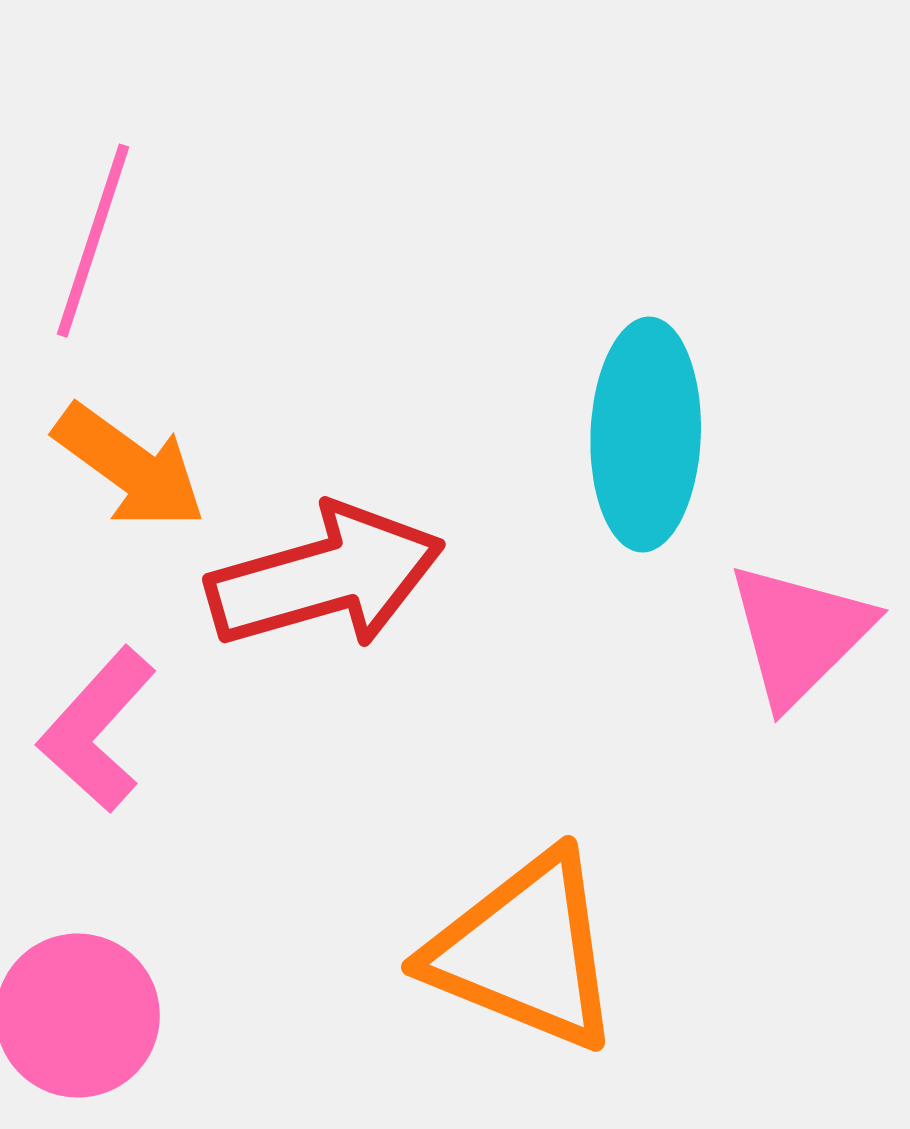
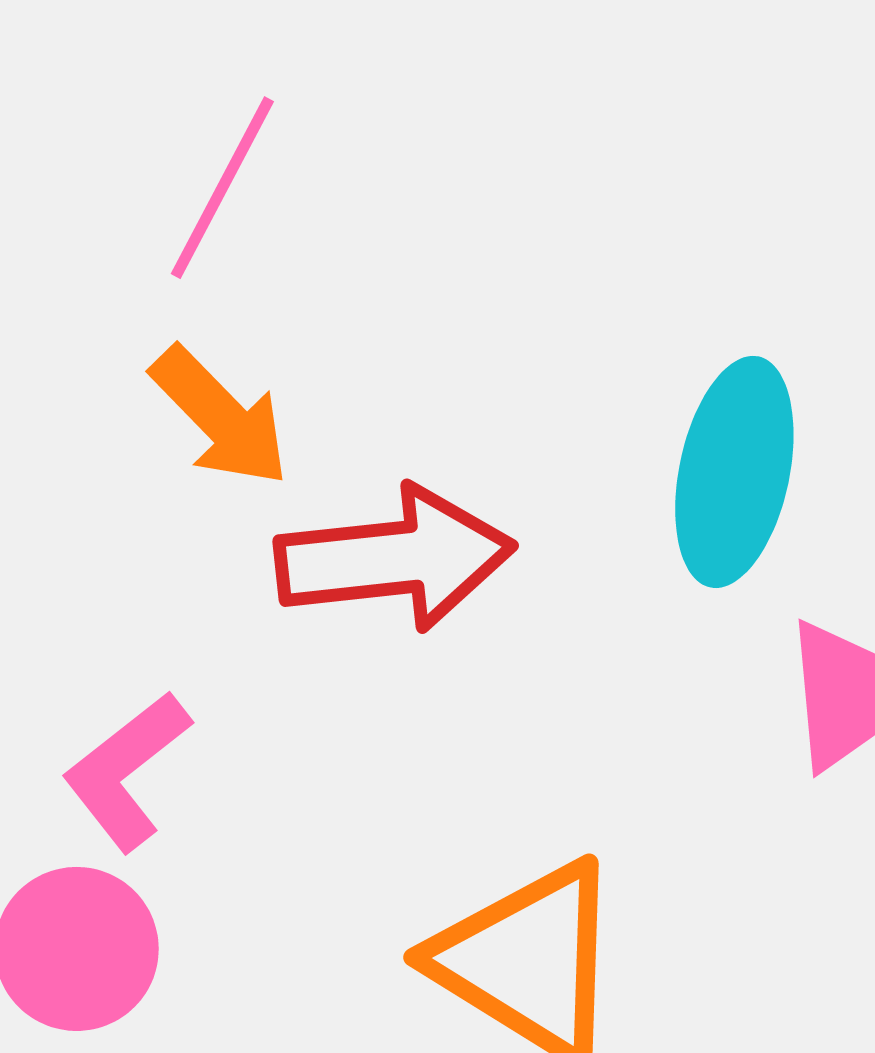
pink L-shape: (97, 730) -> (127, 771), moved

